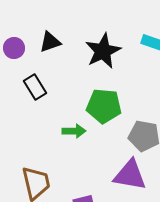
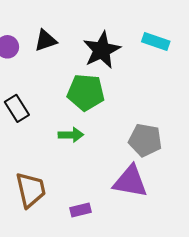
black rectangle: (35, 87) -> (17, 108), moved
green pentagon: (104, 106) -> (86, 92), moved

